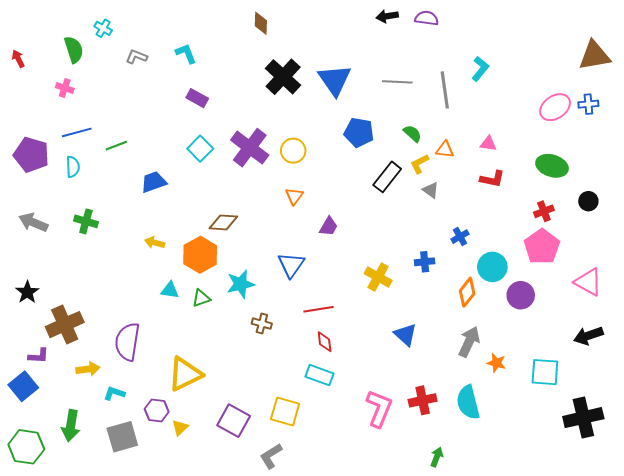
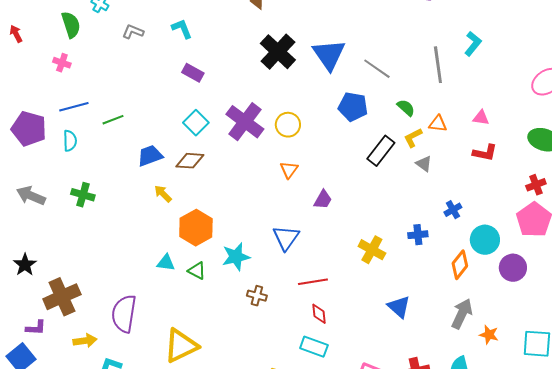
gray line: (397, 82) -> (377, 69), moved, turned 32
brown diamond: (223, 222) -> (190, 161), moved
yellow arrow: (155, 243) -> (163, 194), moved, turned 30
green triangle: (201, 298) -> (197, 271), turned 48

